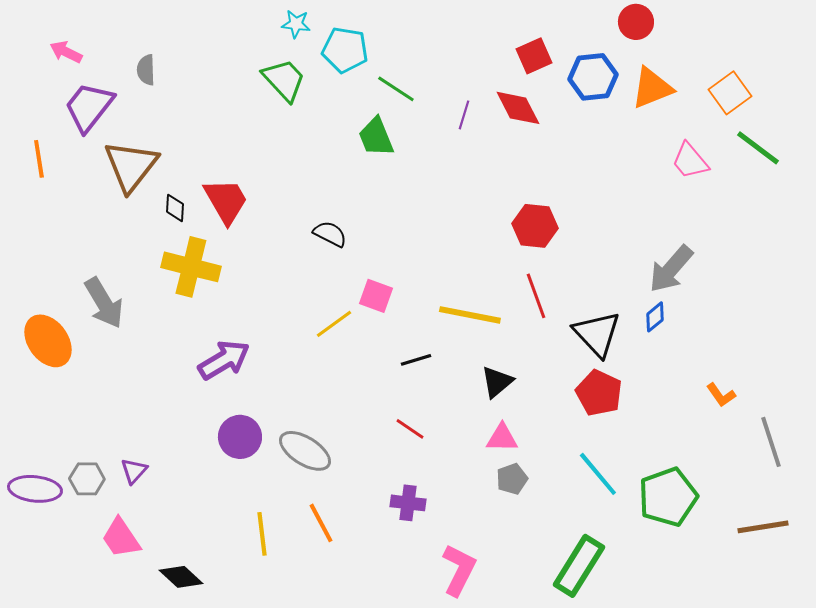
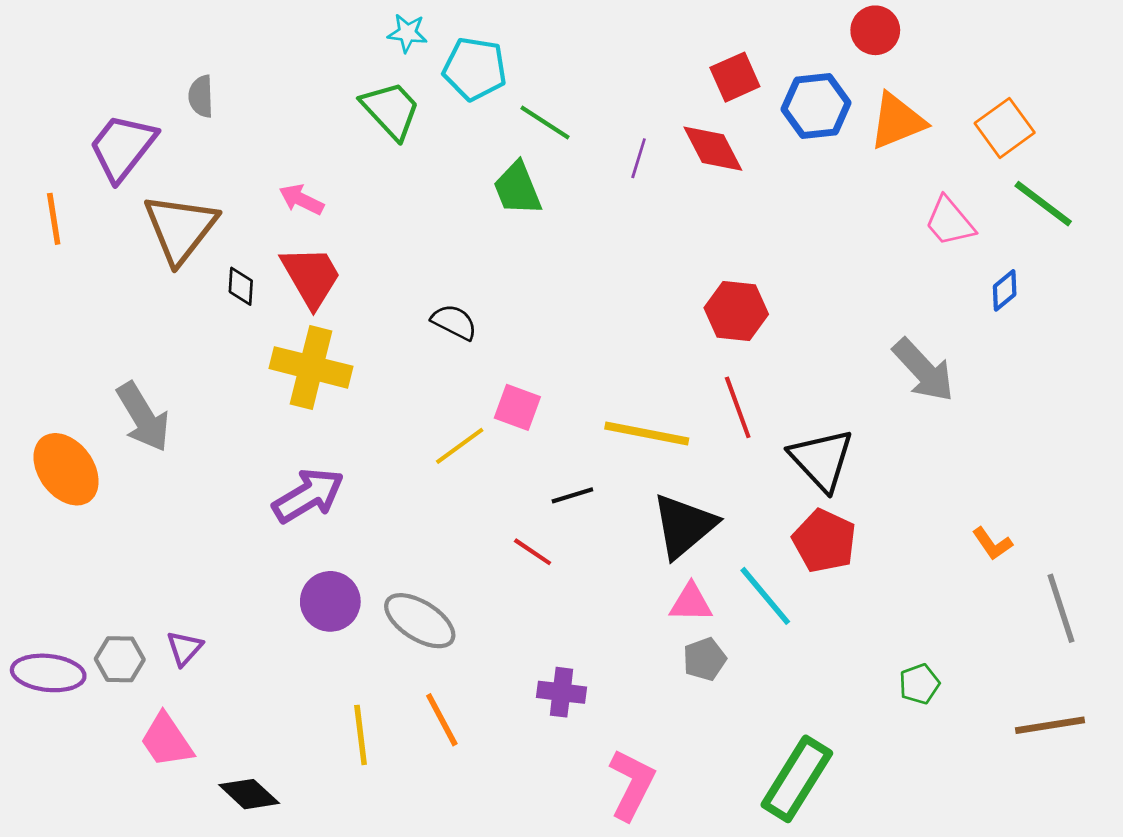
pink arrow: (66, 52) -> (301, 200), moved
yellow cross: (191, 267) -> (311, 367), moved
gray arrow: (671, 269) -> (923, 370), turned -84
blue diamond: (655, 317) -> (1005, 290), moved
black triangle: (497, 382) -> (684, 526), size x1.5
red line: (410, 429) -> (533, 552), moved
cyan line: (598, 474) -> (765, 596), moved
green pentagon: (668, 497) -> (919, 684), size x0.5

